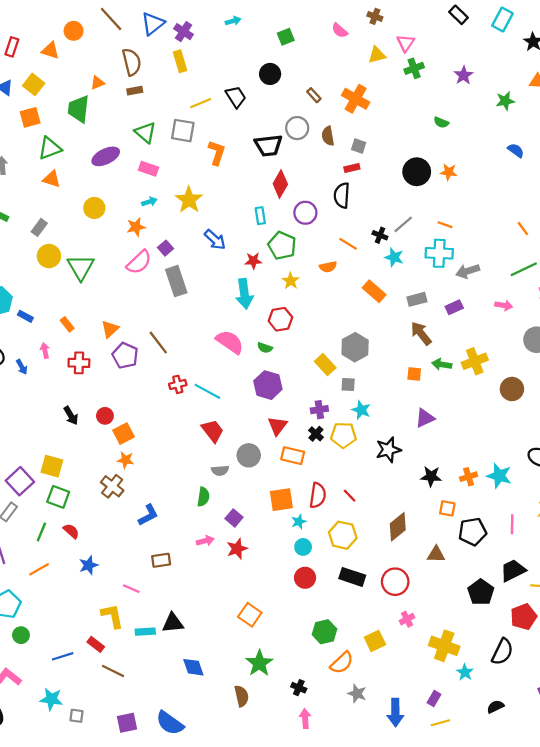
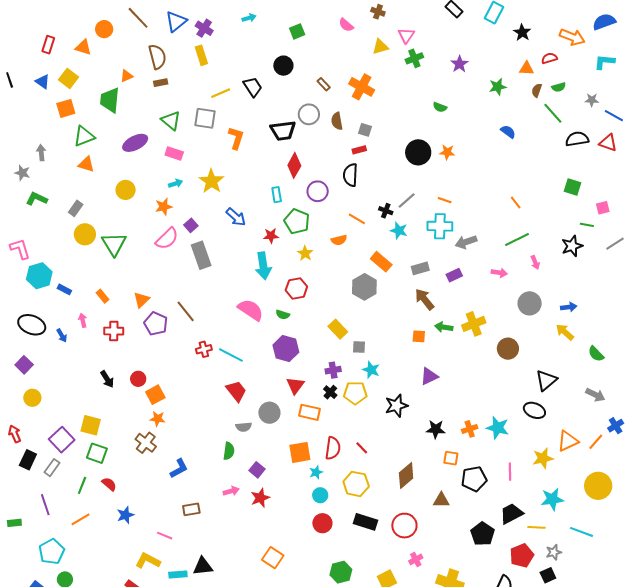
gray hexagon: (355, 347) -> (364, 287), moved
yellow L-shape: (112, 616) -> (148, 561), turned -50

